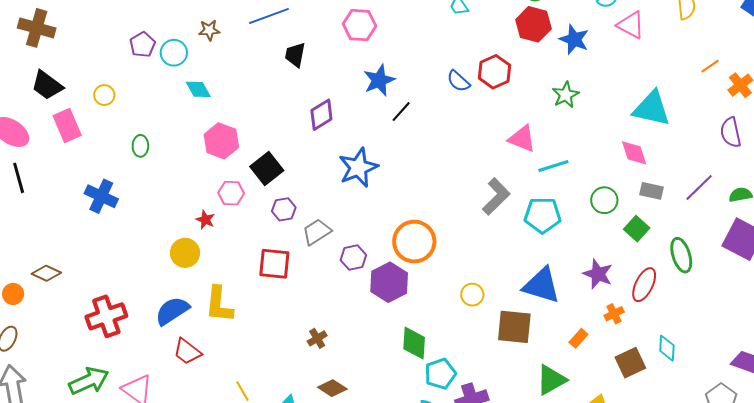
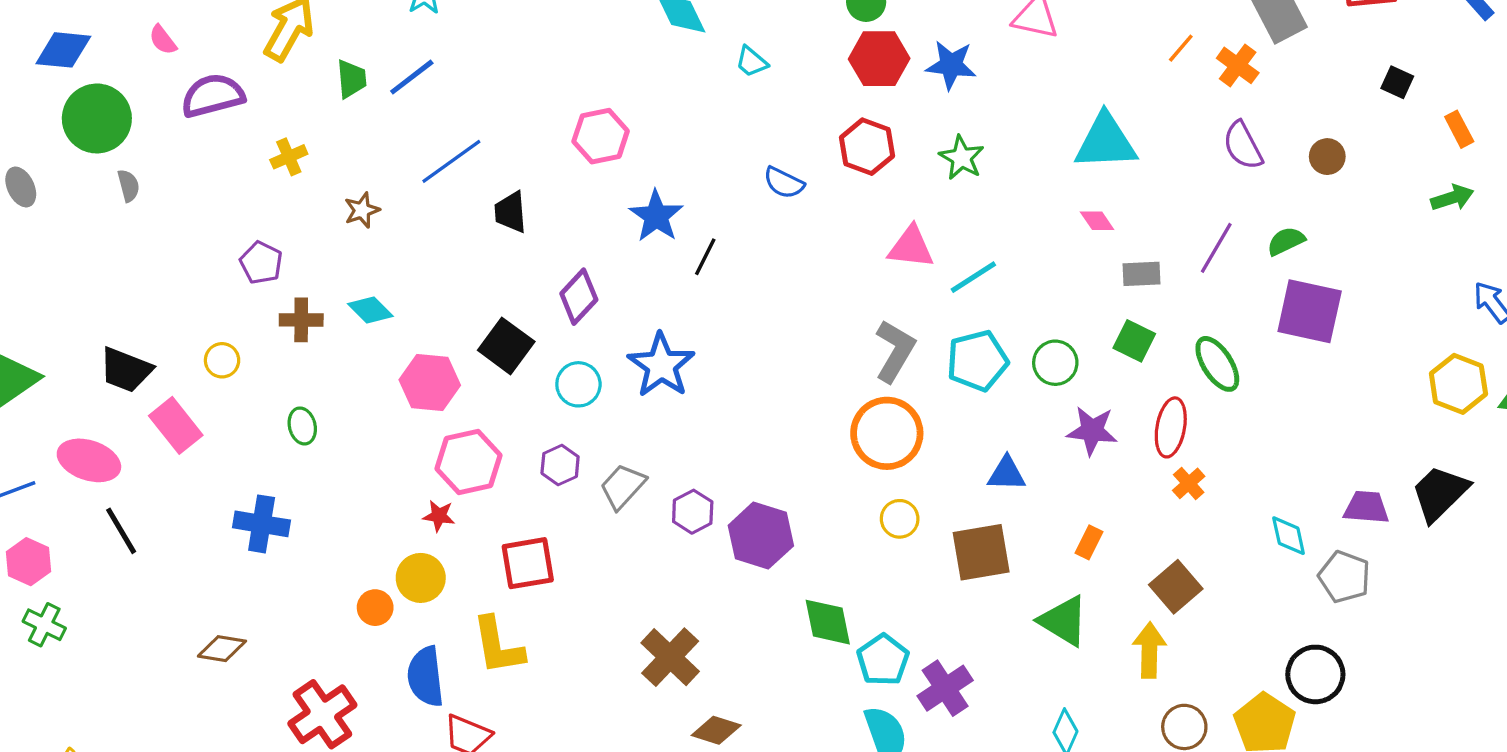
brown cross: (37, 28) -> (301, 320), moved, size x0.7
cyan circle: (174, 53) -> (578, 384), moved
red hexagon: (495, 72) -> (867, 147), moved
pink diamond: (634, 153) -> (1097, 221), size x0.7
black square: (267, 169) -> (506, 346), moved
pink hexagon: (231, 193) -> (469, 462), size x1.5
green circle: (604, 200) -> (1055, 363), moved
orange circle: (414, 242) -> (887, 433), moved
red square: (274, 264) -> (528, 563), moved
brown diamond: (46, 273) -> (222, 649), moved
blue triangle: (542, 285) -> (1007, 474), size x0.6
orange circle: (13, 294) -> (375, 608), moved
blue semicircle: (172, 311) -> (426, 677), turned -48
orange cross: (614, 314) -> (1189, 483), moved
brown cross: (317, 338) -> (670, 657), size x1.8
cyan diamond: (667, 348) -> (1289, 536), moved
brown square: (630, 363) -> (1176, 587), moved
green triangle: (551, 380) -> (1064, 621), turned -44

